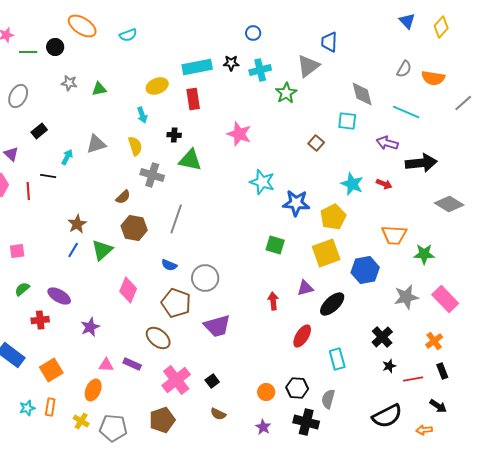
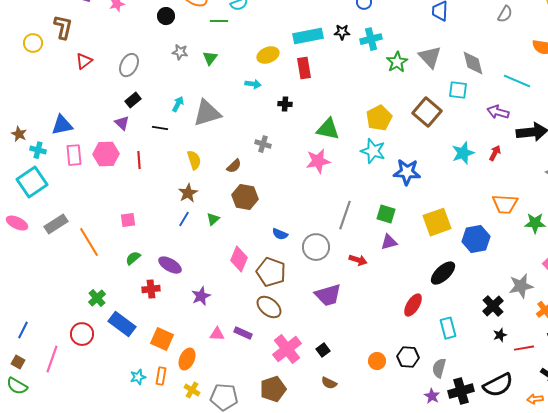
green line: (28, 52) -> (219, 21), moved
gray triangle: (308, 66) -> (430, 57), moved, turned -35
gray semicircle: (404, 69) -> (505, 14), moved
green triangle: (99, 89) -> (210, 58), turned -42
cyan arrow: (142, 115) -> (253, 84), turned -63
black rectangle: (39, 131) -> (133, 100), moved
pink star: (239, 134) -> (318, 161), moved, turned -30
brown square: (316, 143) -> (427, 112), size x1.8
gray triangle: (96, 144) -> (207, 113), size x1.4
yellow semicircle: (135, 146) -> (194, 160), moved
cyan arrow: (67, 157) -> (178, 104), moved
green triangle: (190, 160) -> (328, 129), moved
gray cross: (152, 175) -> (263, 144), size x0.7
black line: (48, 176) -> (160, 128), moved
cyan star: (352, 184) -> (463, 153), turned 30
red arrow: (384, 184) -> (495, 153), turned -84
yellow pentagon: (333, 217) -> (379, 118), moved
gray line: (176, 219) -> (345, 215), moved
green triangle: (102, 250) -> (213, 219), size x0.6
purple triangle: (305, 288) -> (389, 242), moved
gray star: (406, 297) -> (521, 286), moved
red arrow: (273, 301) -> (358, 260), moved, turned 114
brown pentagon: (176, 303) -> (271, 272), moved
orange square: (51, 370) -> (162, 339), turned -35
orange ellipse: (93, 390) -> (187, 359), moved
black cross: (306, 422) -> (461, 391), moved, turned -30
purple star: (263, 427) -> (432, 396), moved

